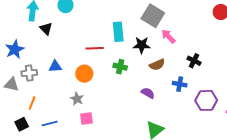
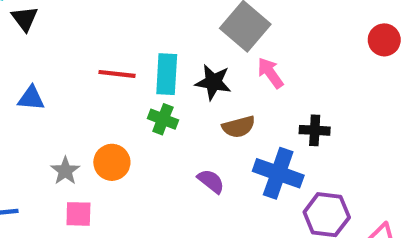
cyan rectangle: (118, 32) -> (167, 74), moved
black cross: (194, 61) -> (315, 130), turned -32
orange circle: (84, 74) -> (112, 162), moved
blue cross: (180, 84) -> (278, 173), size x1.6

